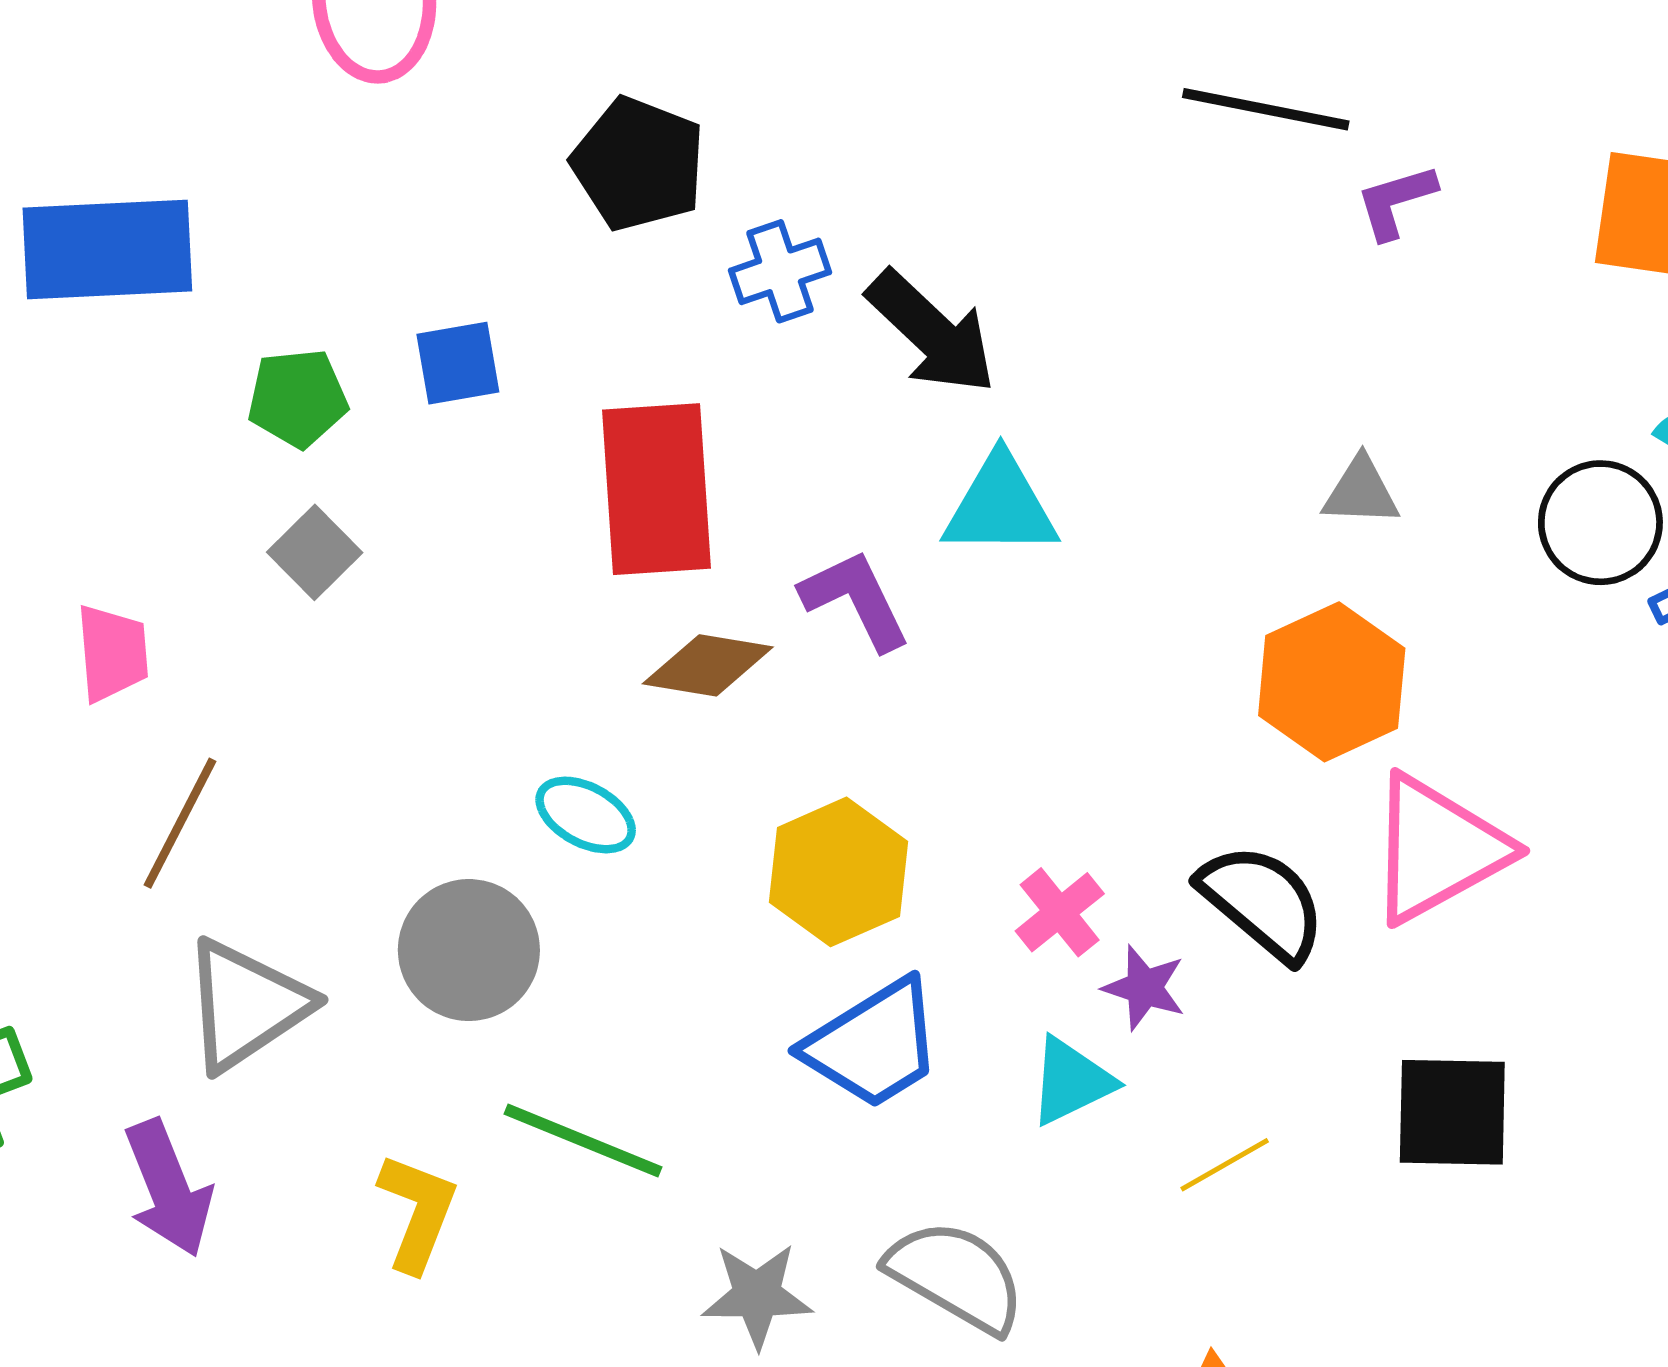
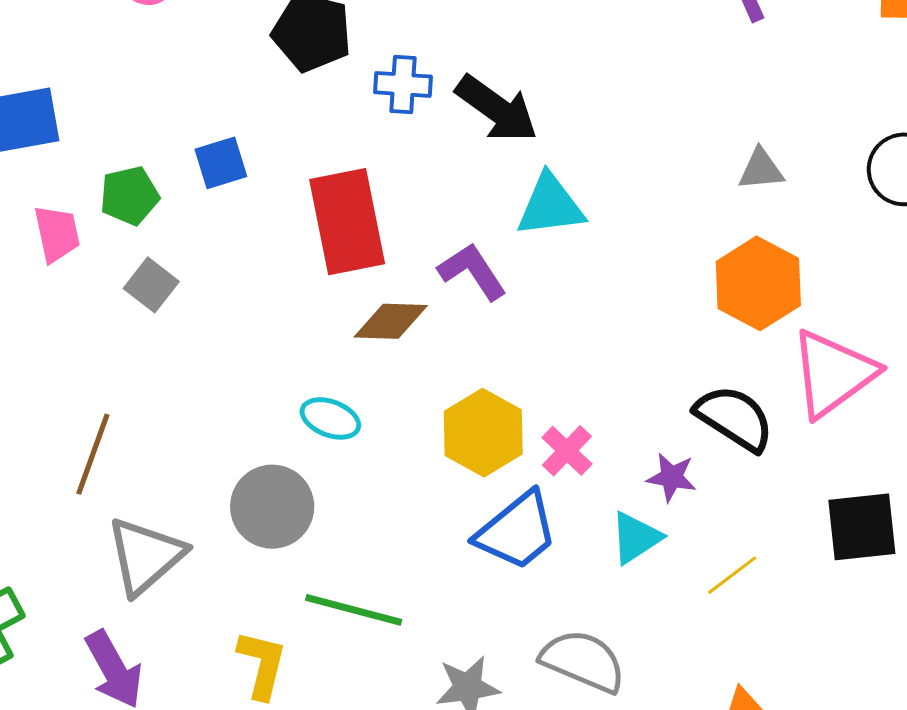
blue cross: (780, 271) -> (403, 84), turned 30
pink trapezoid: (112, 653) -> (57, 234), moved
pink cross: (1060, 912) -> (567, 451), moved

